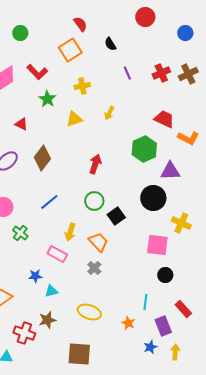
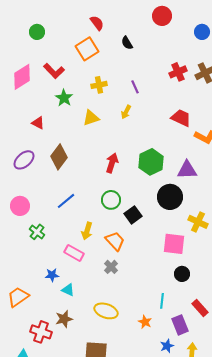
purple line: (127, 73) -> (135, 87), moved
green hexagon: (144, 149) -> (151, 162), moved
cyan triangle: (51, 291) -> (68, 290), turned 40

